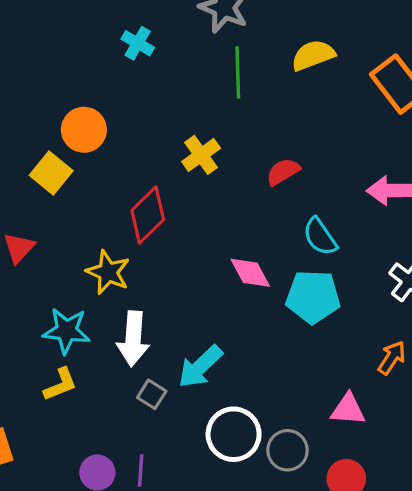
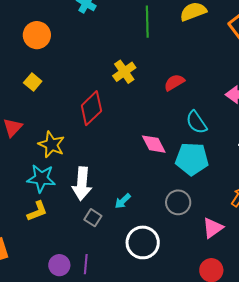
orange circle: (84, 130) -> (37, 35), moved
yellow square: (51, 173) -> (33, 82), size x0.7
yellow star: (108, 272) -> (51, 145), moved
cyan arrow: (200, 367) -> (123, 201), size x0.6
pink triangle: (348, 409) -> (213, 228), turned -40
gray circle: (288, 450) -> (178, 202), moved

